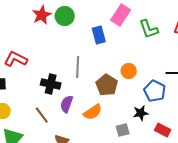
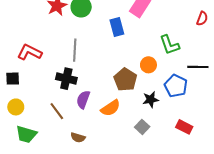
green L-shape: (149, 29) -> (170, 45), moved
gray line: (78, 67) -> (75, 50), moved
black star: (141, 113) -> (151, 100), moved
gray square: (123, 130) -> (142, 127), turned -32

